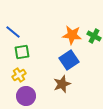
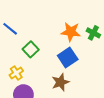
green square: (22, 52) -> (31, 49), moved, turned -35

